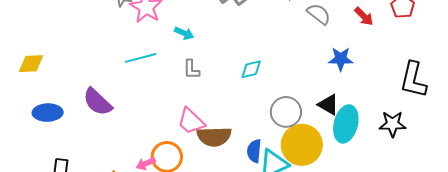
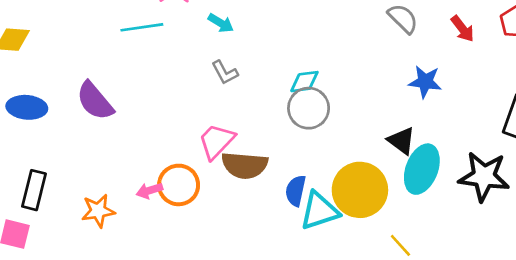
cyan line: (141, 58) -> (142, 27), moved
gray L-shape: (191, 69) -> (225, 72), turned -35
gray circle: (286, 112) -> (309, 108), moved
pink trapezoid: (191, 121) -> (216, 141), turned 84
black star: (393, 124) -> (484, 176), size x1.4

